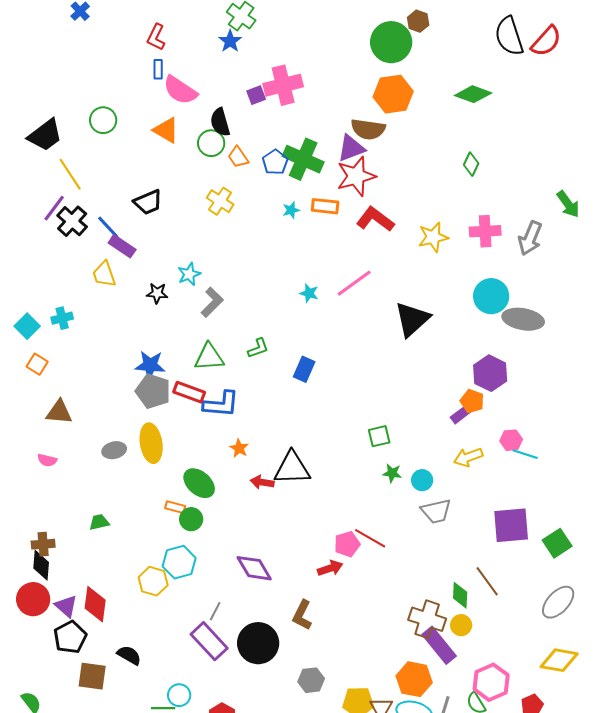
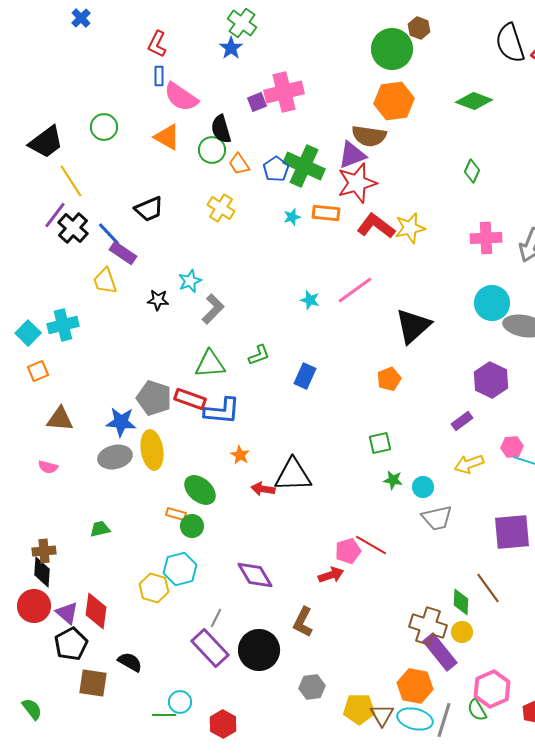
yellow star: (433, 237) -> (410, 228), moved
cyan cross: (62, 318) -> (63, 325), size x1.4
orange square: (37, 364) -> (38, 371), turned 35
blue star: (150, 365) -> (121, 422), moved
orange pentagon: (472, 401) -> (389, 379), moved, turned 30
gray ellipse: (114, 450) -> (115, 457), size x1.4

